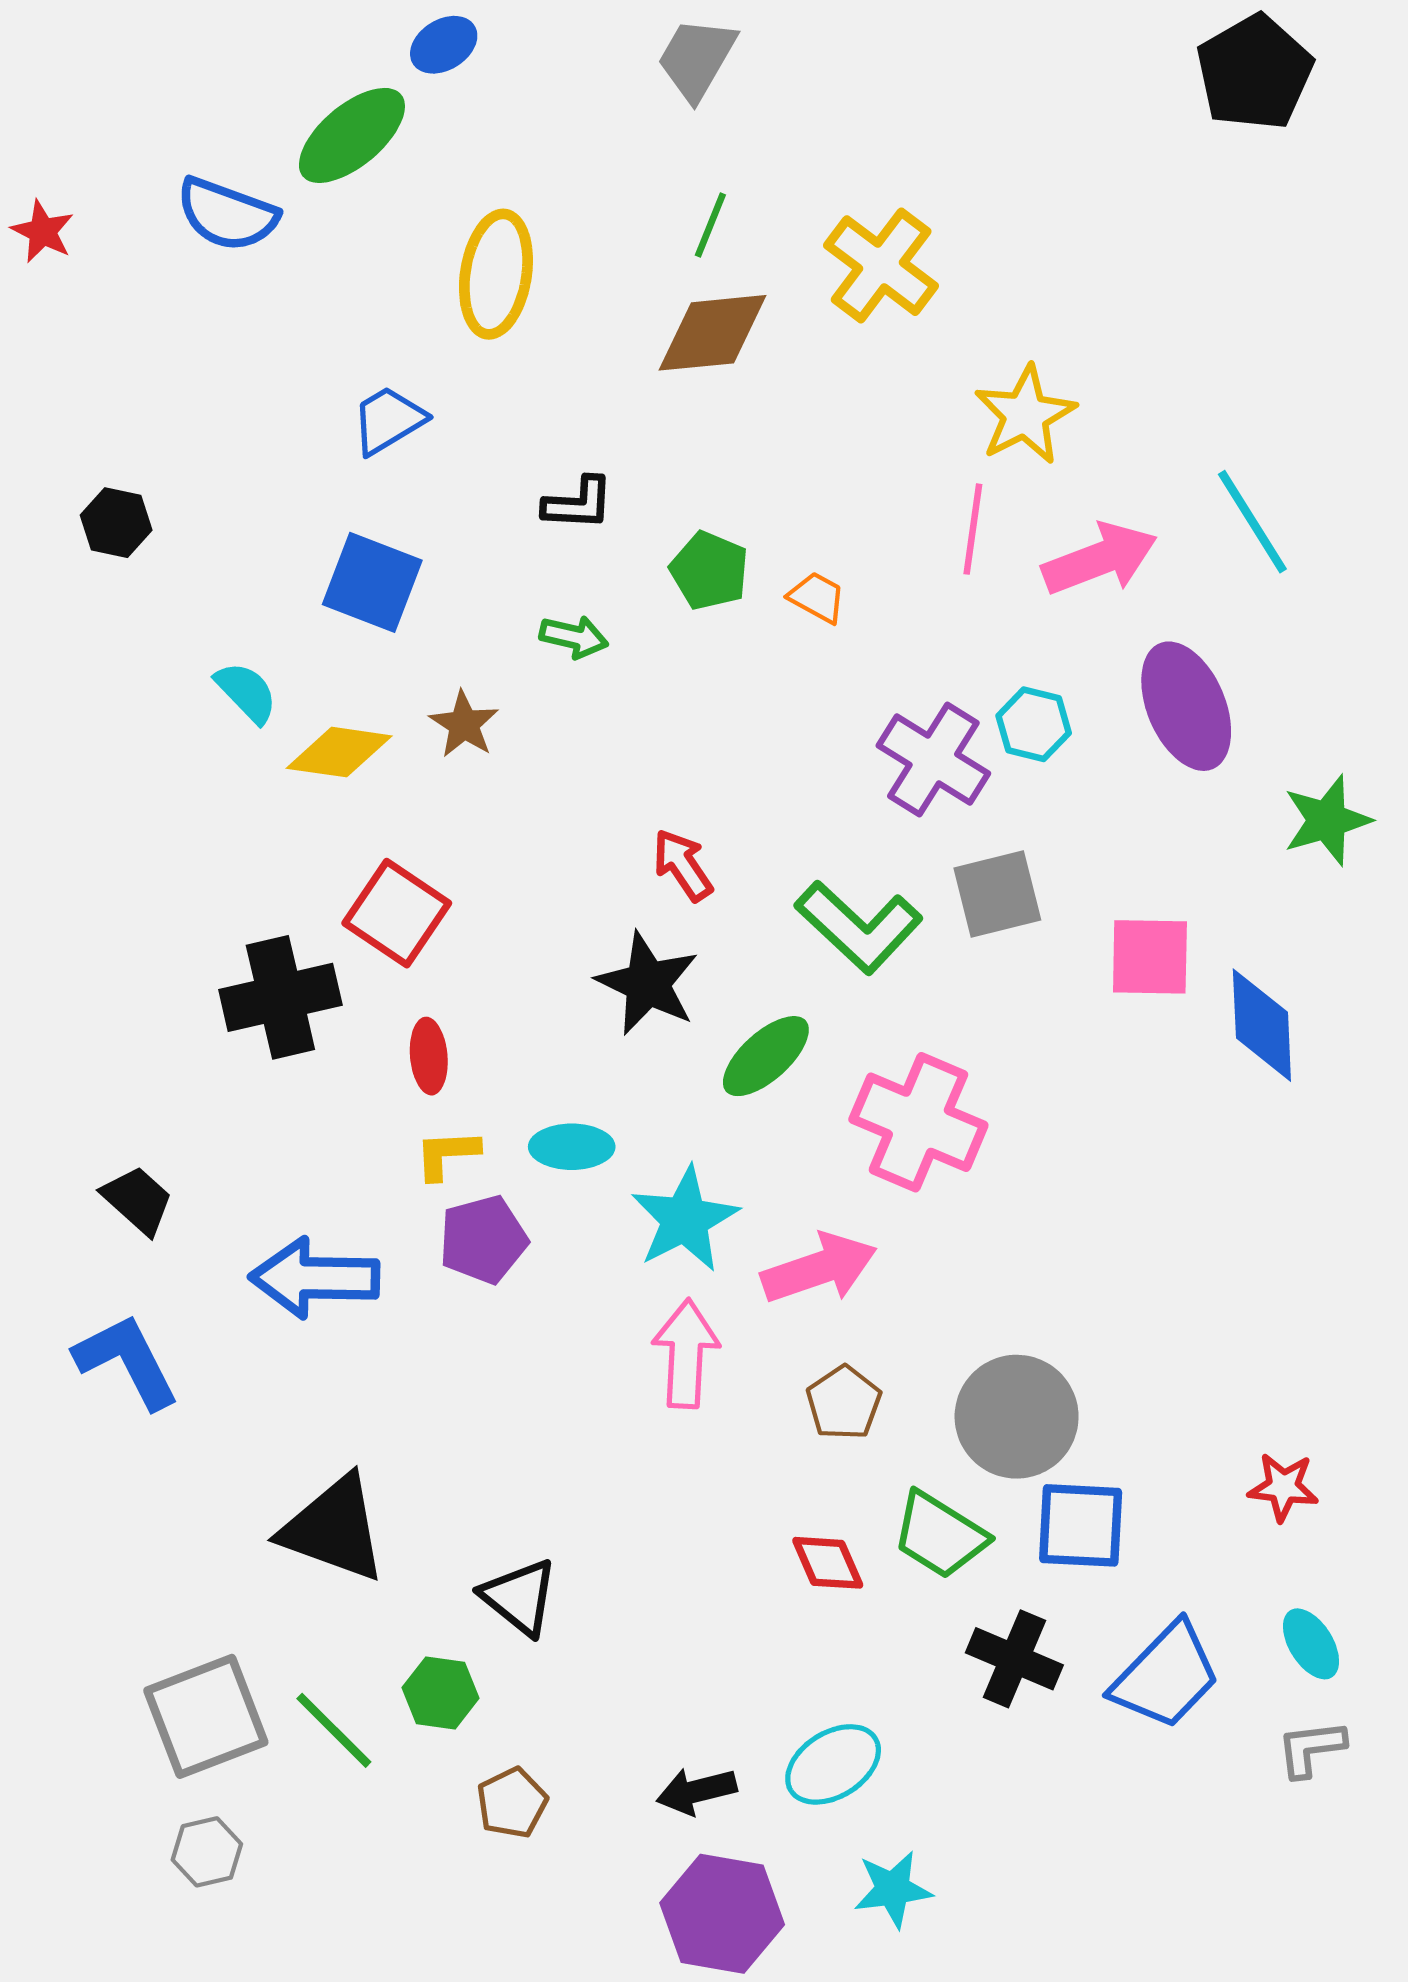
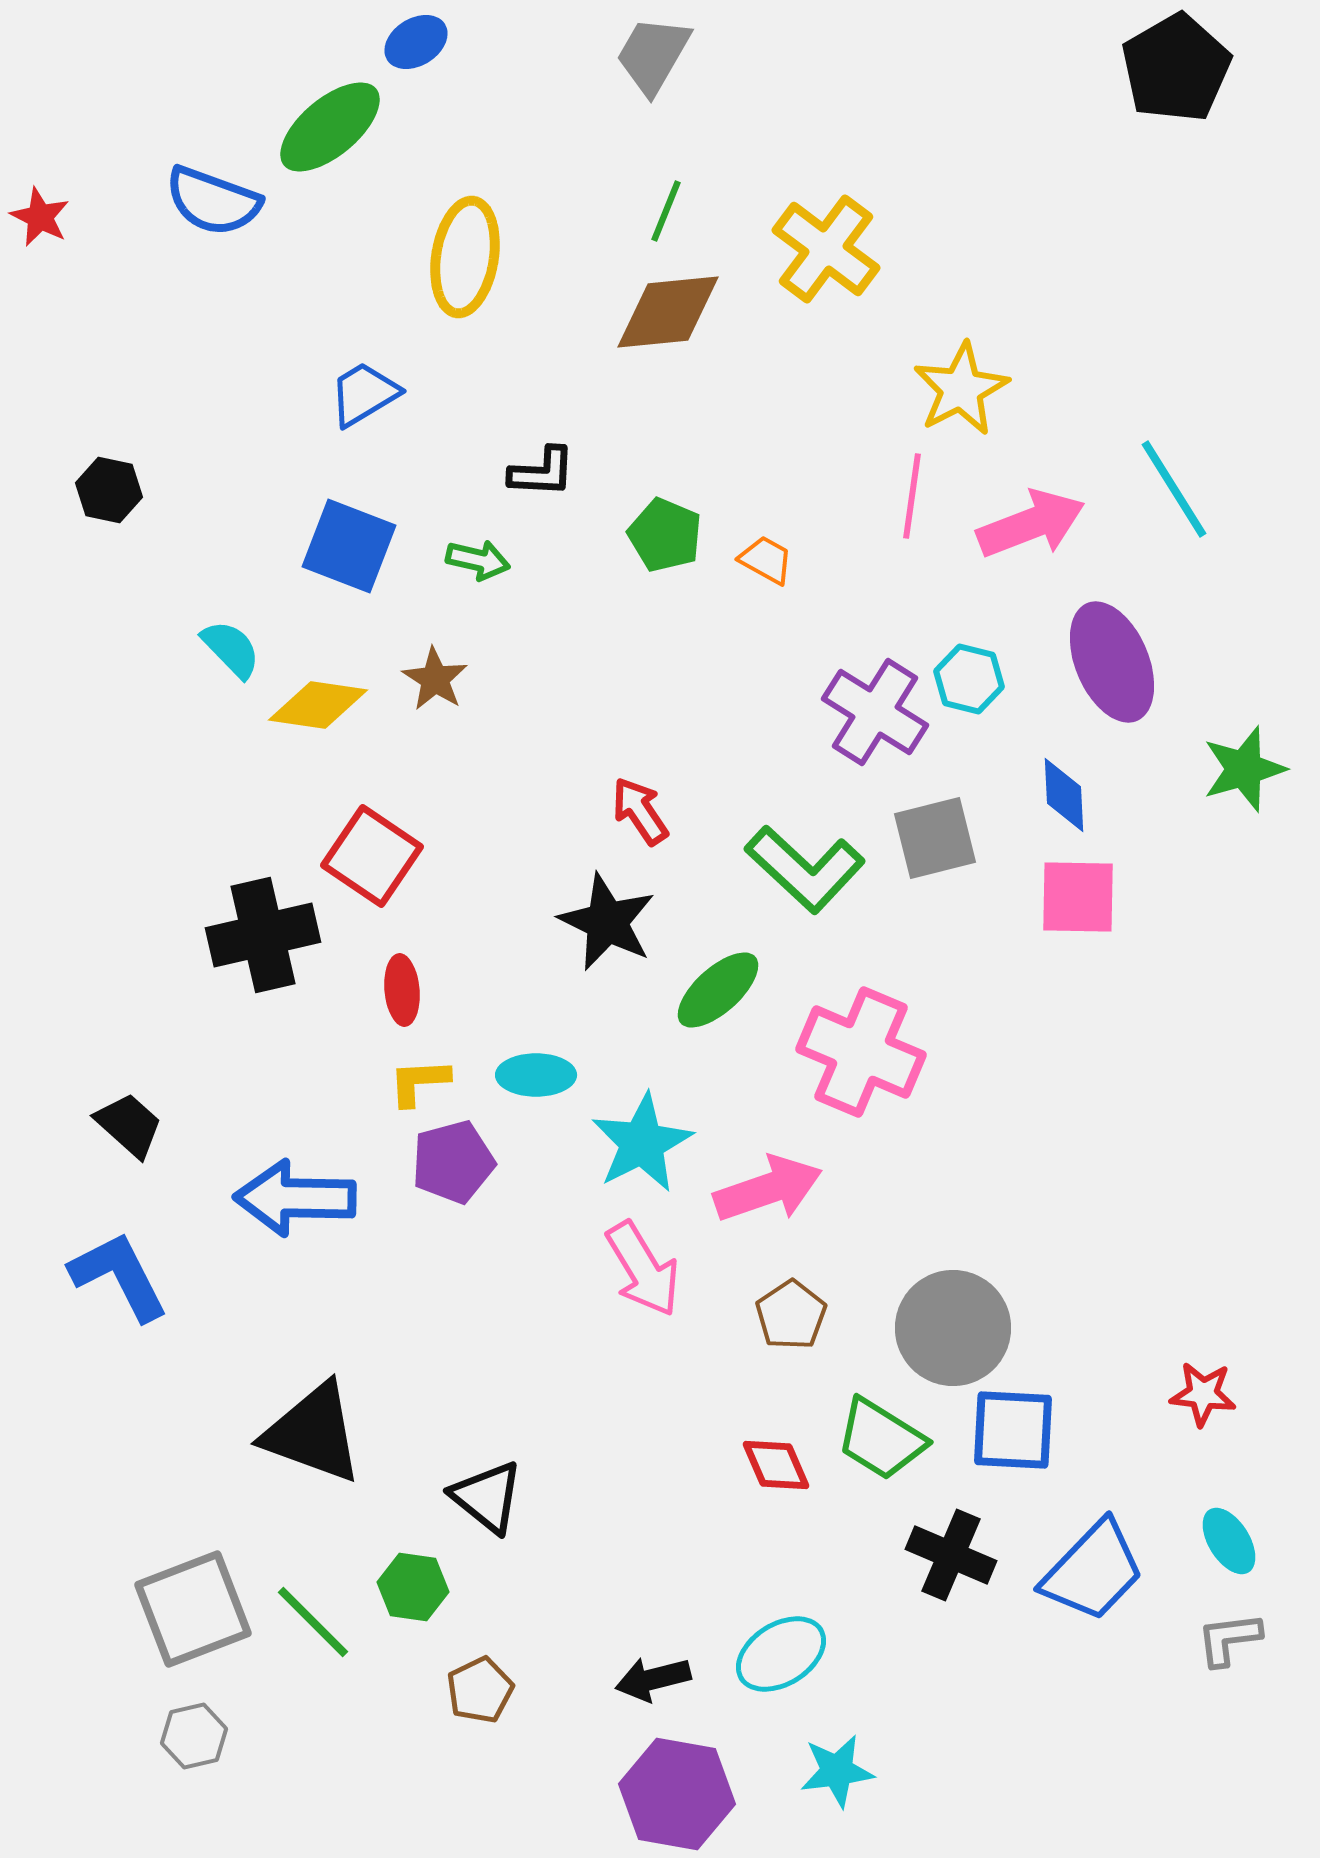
green arrow: (574, 637) -> (478, 560), moved
blue diamond: (1262, 1025) -> (1064, 795), moved, size x0.7
pink arrow: (686, 1354) -> (643, 1269), turned 146

